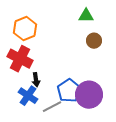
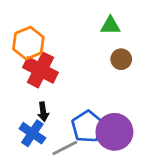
red cross: (20, 59) -> (40, 70), moved

